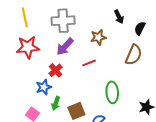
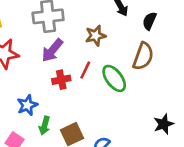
red line: (89, 63) -> (85, 70), turned -40
red cross: (56, 70) -> (61, 80), moved, turned 32
green ellipse: (112, 92) -> (114, 78), moved, turned -30

